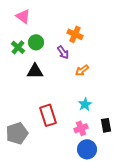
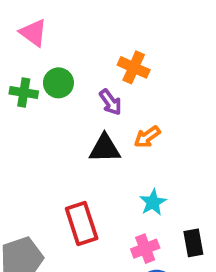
green cross: (18, 47) -> (24, 93), turned -32
black triangle: (35, 71) -> (105, 148), moved

